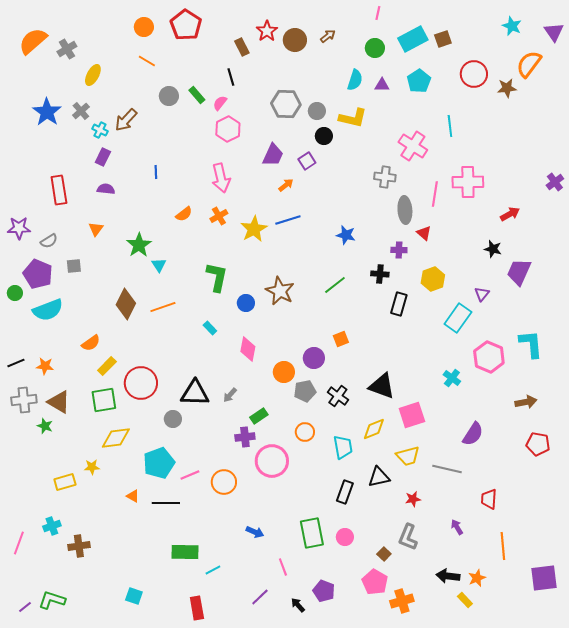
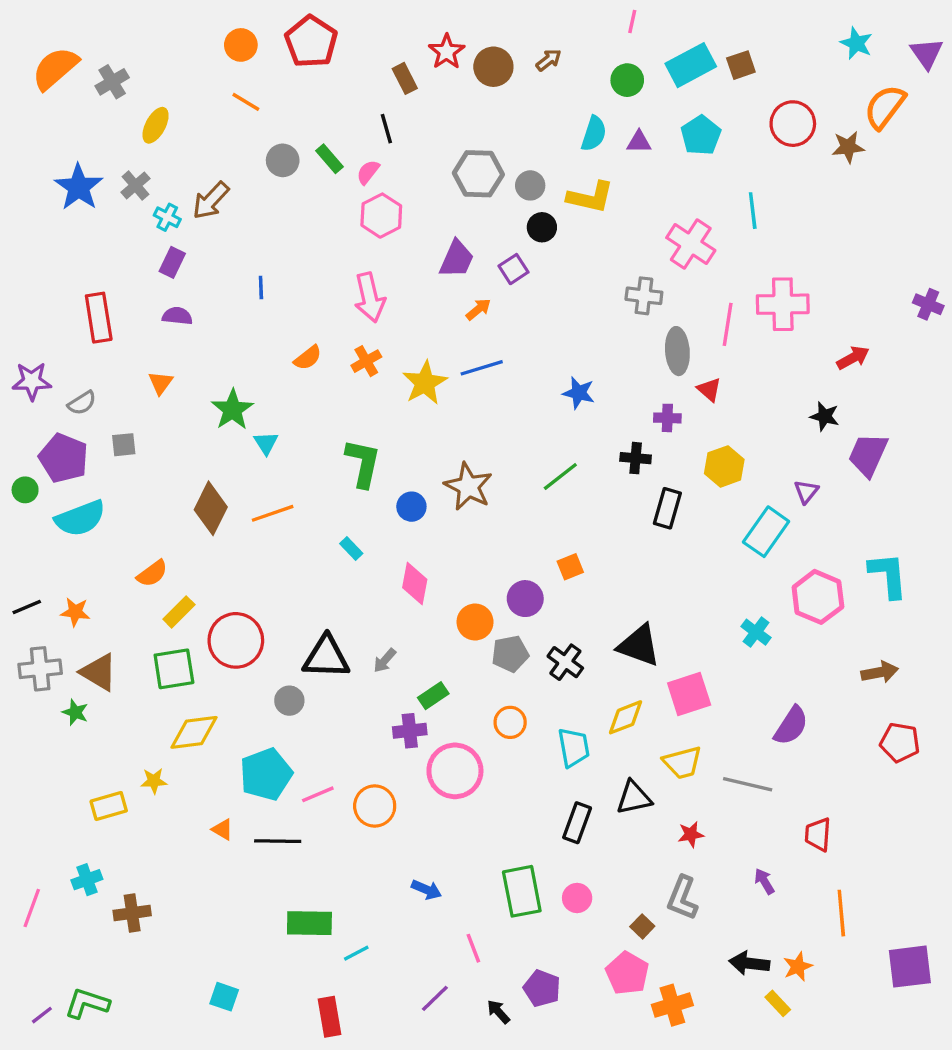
purple cross: (555, 182) -> (928, 304), turned -30

